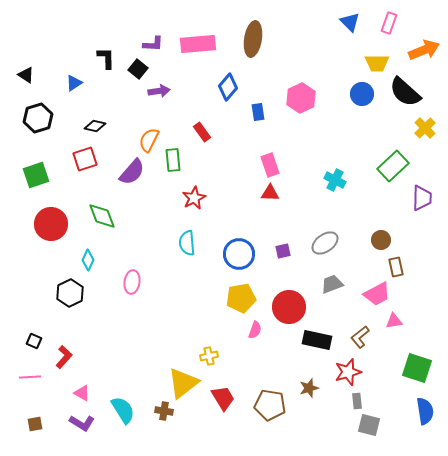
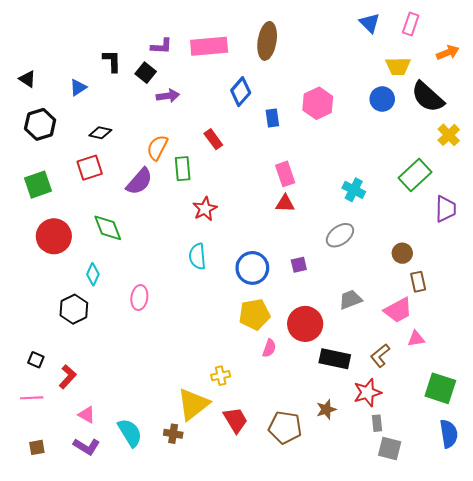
orange arrow: (424, 50) -> (448, 53), size x0.7
gray ellipse: (325, 243) -> (340, 235), moved

